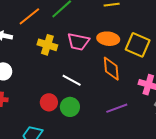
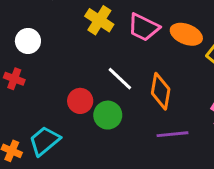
orange diamond: (111, 69) -> (161, 91), moved

